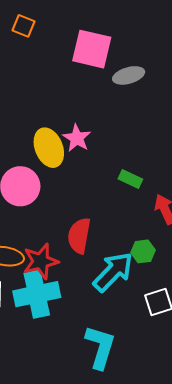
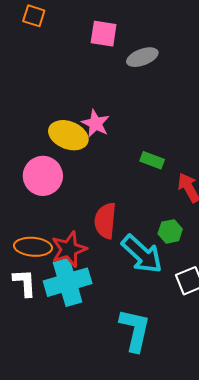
pink square: (92, 49) -> (104, 34), size x0.7
yellow ellipse: (49, 148) -> (68, 135), turned -42
cyan arrow: (113, 272) -> (142, 254), turned 93

